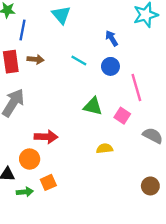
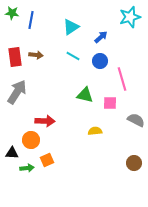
cyan triangle: (61, 15) -> (71, 27), moved, turned 36
blue line: (23, 30) -> (31, 20), moved
blue arrow: (112, 38) -> (101, 37), turned 80
pink square: (122, 116) -> (110, 103), turned -32

